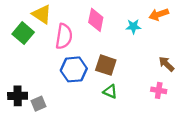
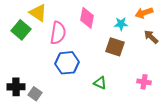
brown arrow: (166, 64) -> (151, 37), moved
brown square: (106, 65) -> (115, 47), moved
gray square: (39, 104) -> (35, 94), turned -32

